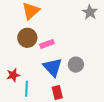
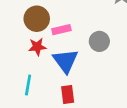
gray circle: (76, 65) -> (99, 41), moved
red star: (13, 75) -> (37, 47), moved

